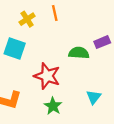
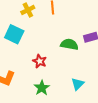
red star: (47, 76) -> (40, 61), size x0.6

